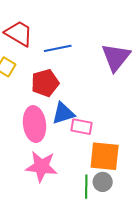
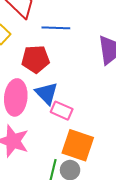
blue triangle: (63, 113) -> (47, 93), turned 50

